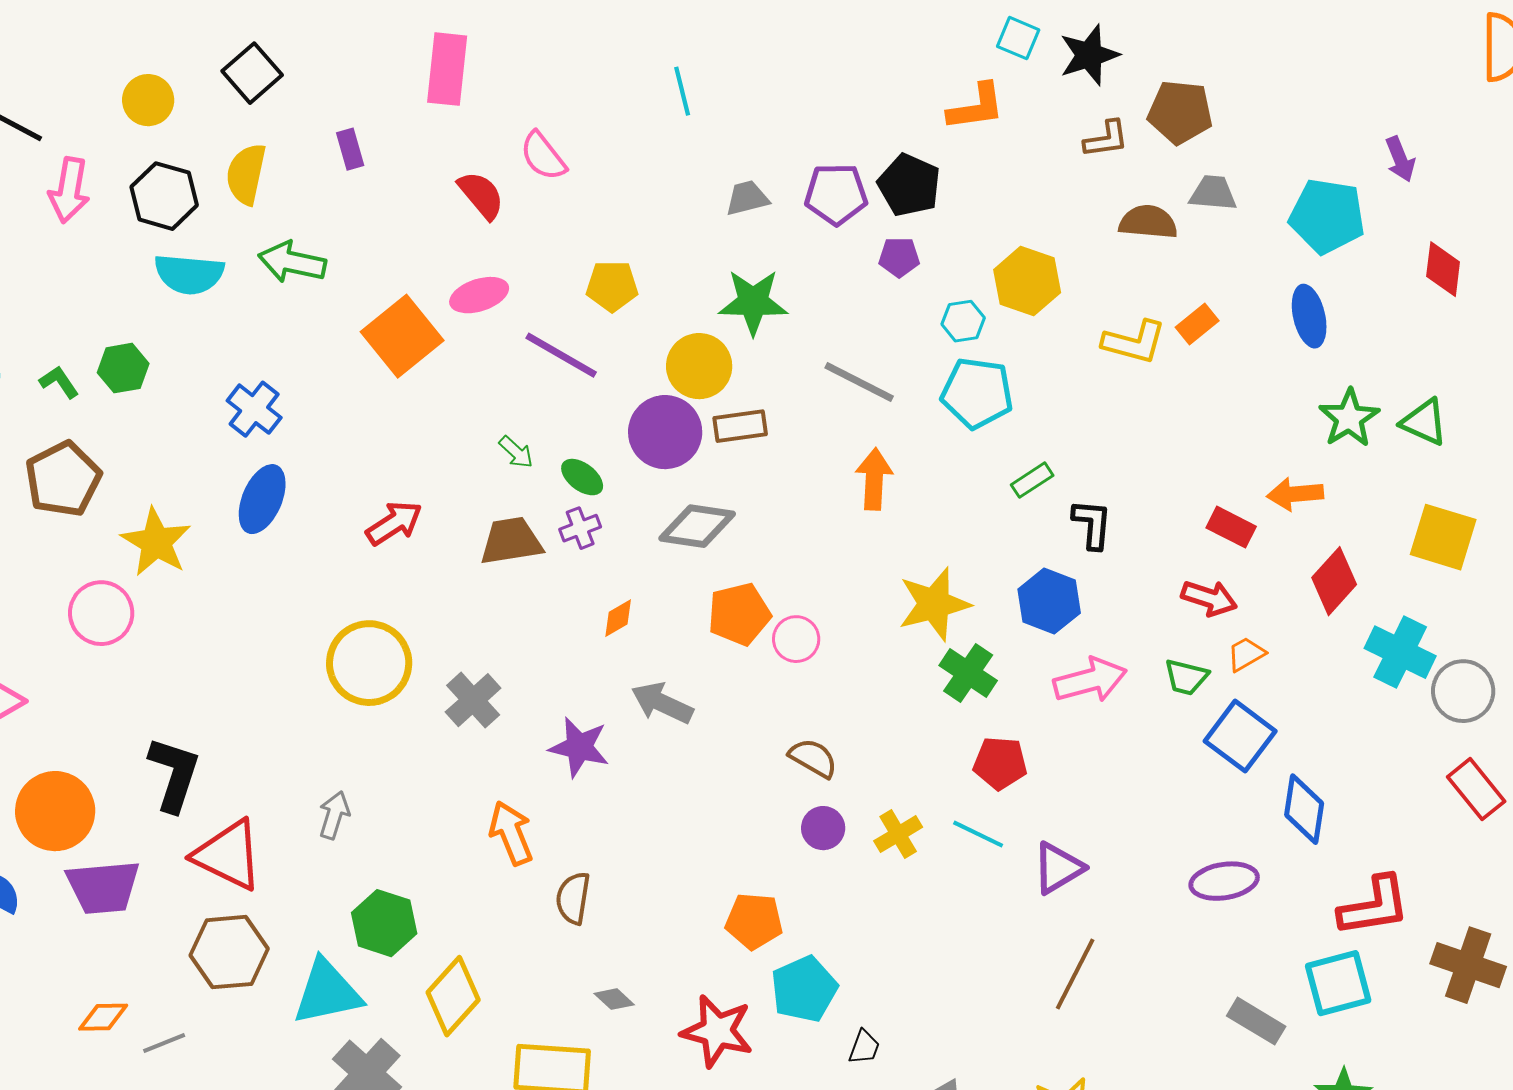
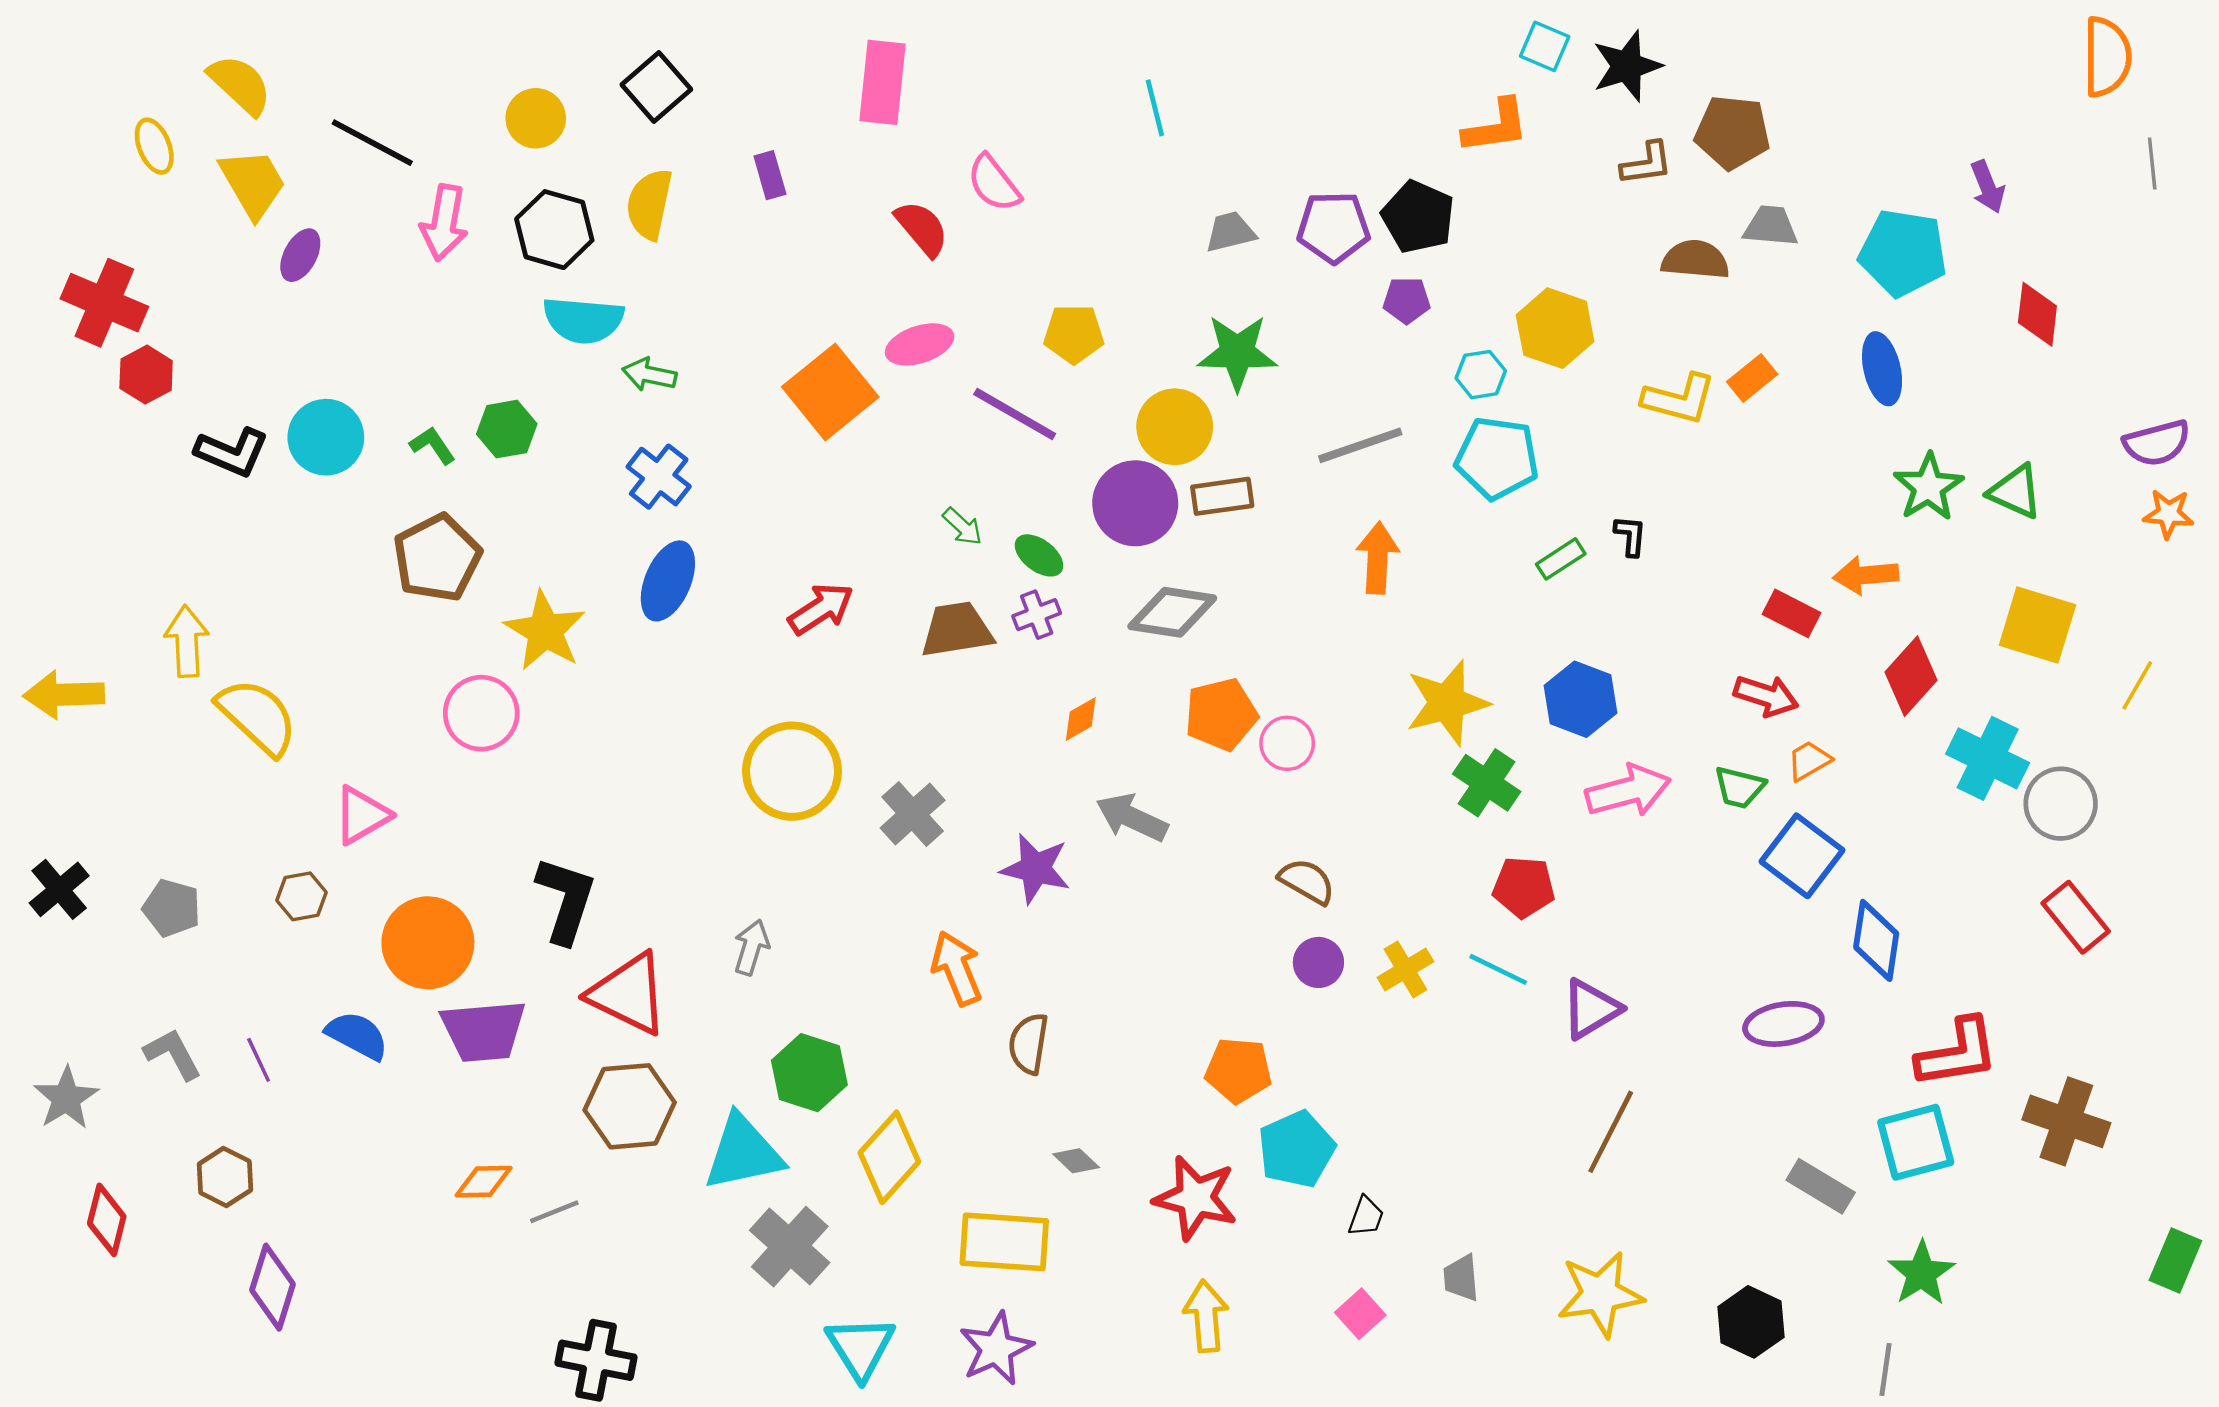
green arrow: (292, 262) -> (649, 375), moved, size x0.7
gray line: (859, 382) -> (1360, 445), turned -46
black L-shape: (1092, 524) -> (1630, 536), moved, size x0.7

